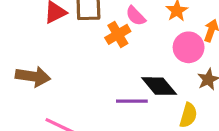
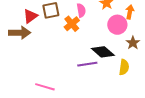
pink semicircle: (136, 16) -> (81, 10), turned -136
brown arrow: (33, 76) -> (20, 33), moved

